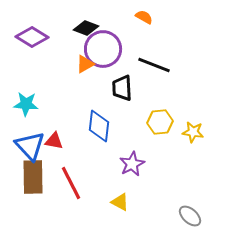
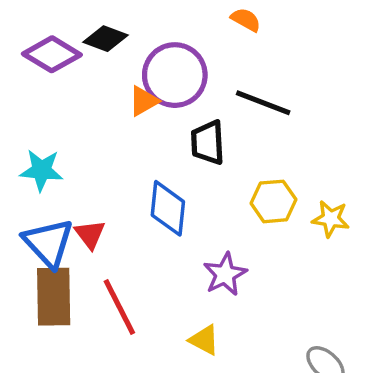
black diamond: (86, 28) -> (106, 39), moved
red triangle: (54, 141) -> (90, 234), turned 42

